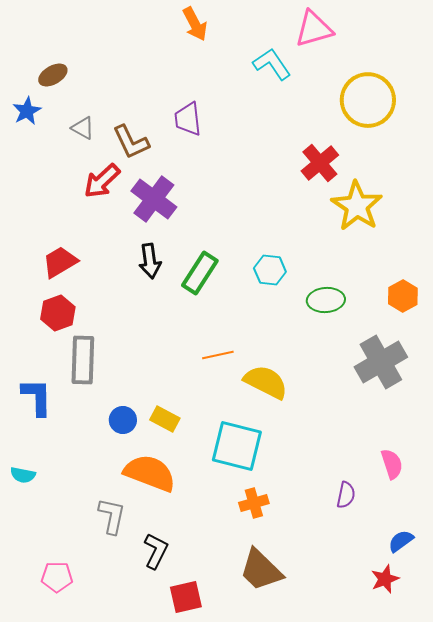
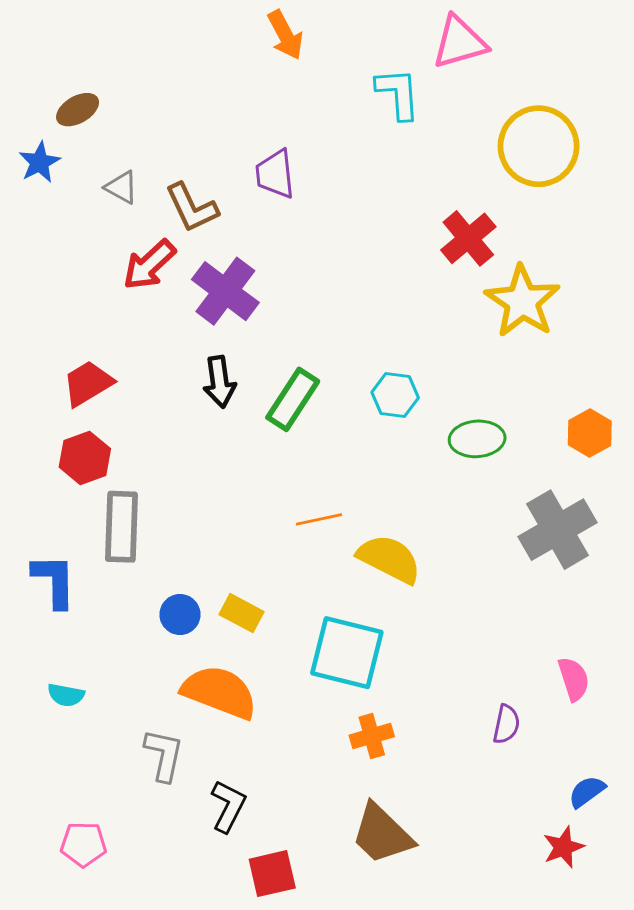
cyan L-shape: (272, 64) -> (398, 94), turned 30
cyan semicircle: (23, 475) -> (66, 695), moved

